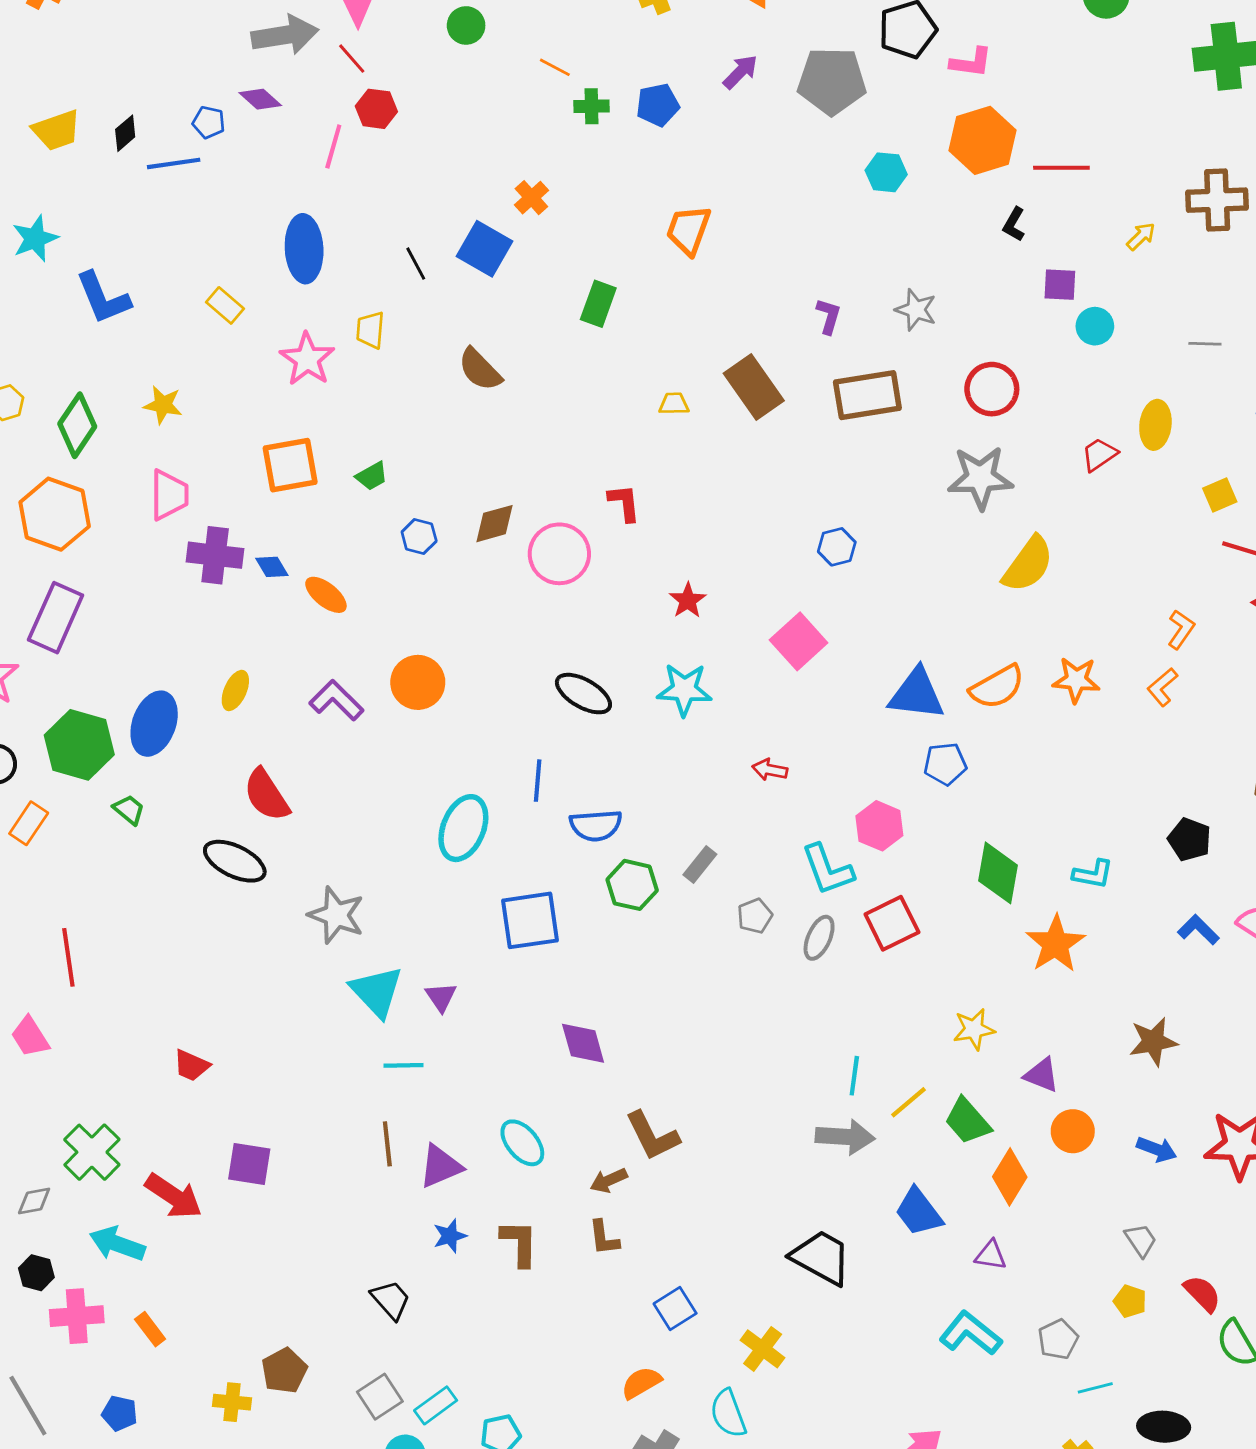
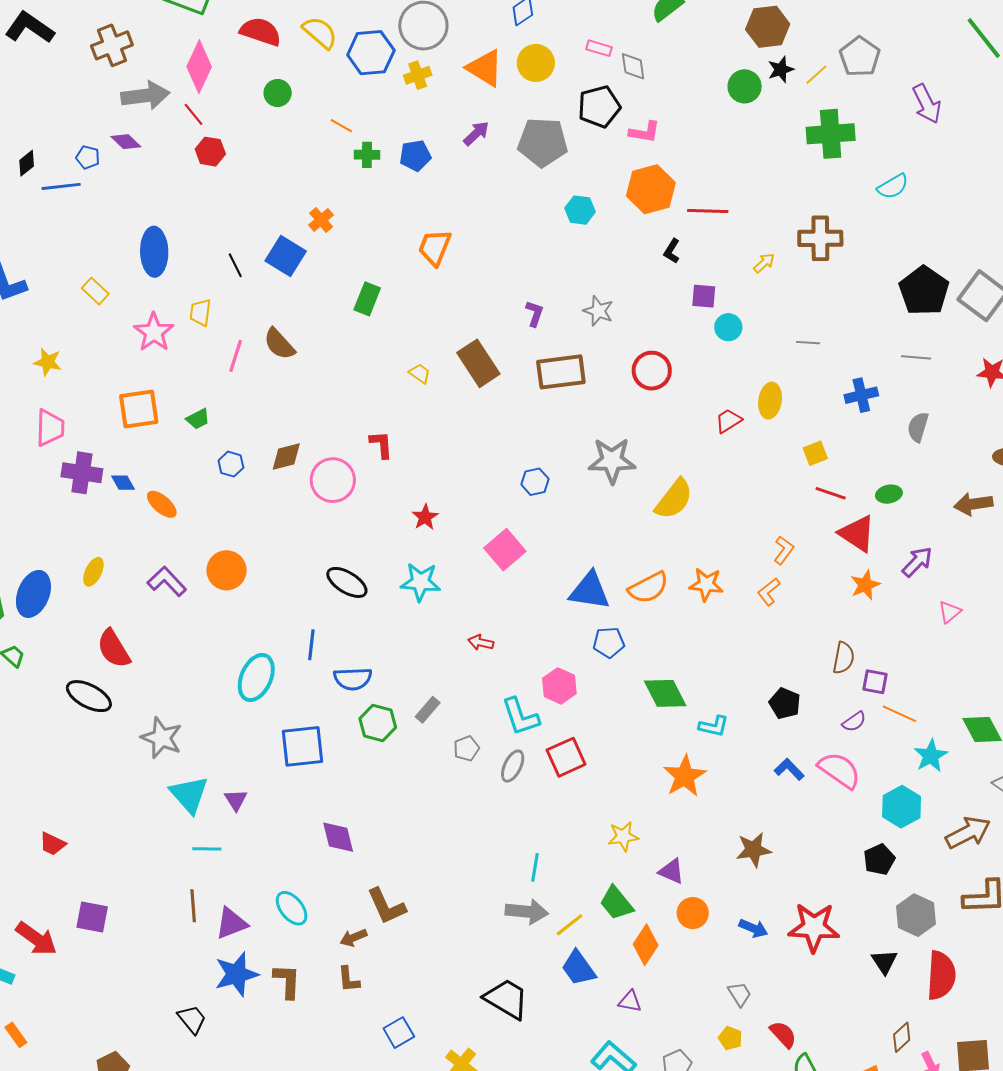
pink line: (333, 147) -> (236, 356), moved
yellow trapezoid: (674, 404) -> (420, 374), turned 35
gray star: (980, 478) -> (612, 461), moved
green diamond: (998, 873) -> (665, 693), moved, turned -39
yellow line: (909, 1102) -> (570, 925), moved
blue star: (450, 1236) -> (236, 974), size x1.8

